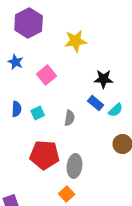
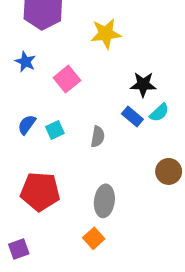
blue semicircle: (17, 109) -> (27, 125), turned -147
cyan semicircle: (116, 110) -> (159, 113), moved
red pentagon: (45, 155) -> (40, 192), moved

